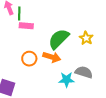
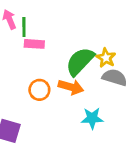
yellow star: (86, 38) -> (106, 58), moved
gray semicircle: (84, 72) -> (115, 77), moved

